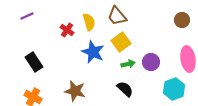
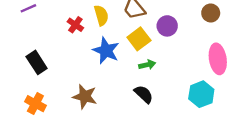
purple circle: (151, 62) -> (167, 26), moved

